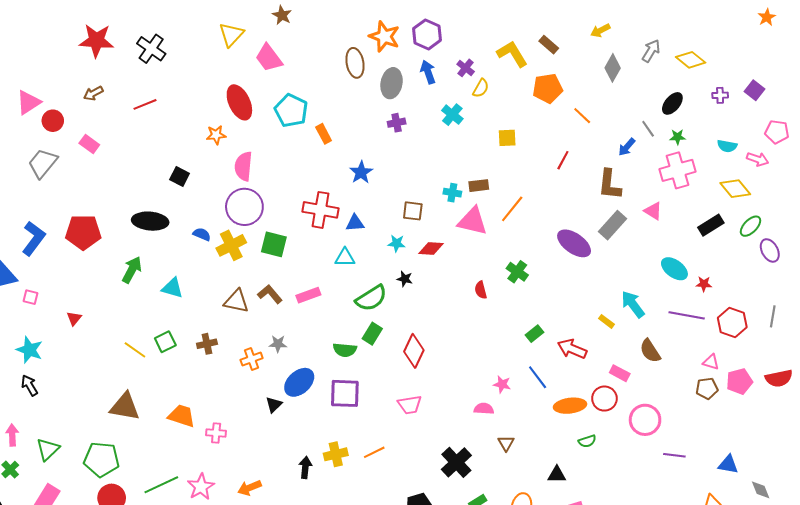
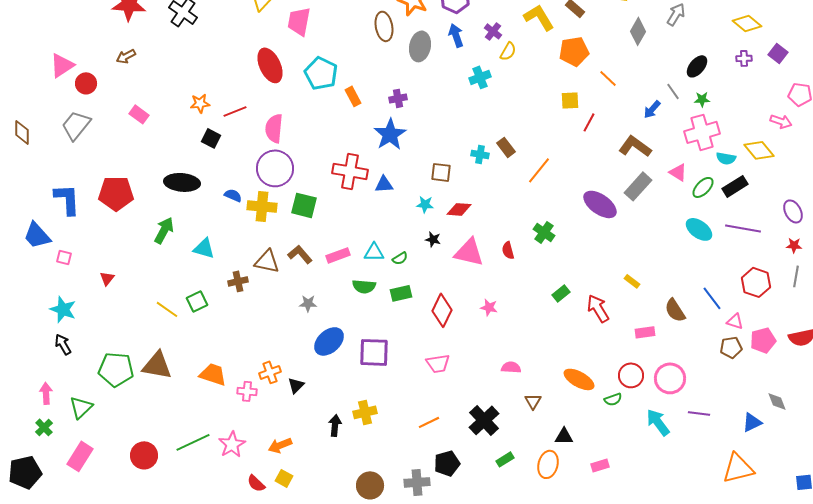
pink trapezoid: (269, 58) -> (299, 21), turned 48
yellow diamond: (691, 60) -> (747, 23), moved
red line: (145, 104) -> (235, 111), moved
cyan cross: (452, 115) -> (480, 77), turned 30
purple cross: (397, 123) -> (398, 98), moved
orange star: (216, 135) -> (200, 103), moved
yellow square: (507, 138) -> (570, 100), moved
pink rectangle: (89, 144) -> (139, 114), moved
cyan semicircle: (727, 146) -> (726, 158), moved
blue star: (361, 172) -> (390, 134), size x1.4
brown L-shape: (610, 185) -> (635, 146), turned 120
brown rectangle: (479, 186) -> (506, 147), turned 60
pink triangle: (473, 221) -> (469, 252), moved
green ellipse: (750, 226) -> (703, 187), moved
blue L-shape: (34, 238) -> (67, 199), turned -40
yellow cross: (231, 245) -> (262, 206), turned 32
cyan triangle: (345, 258) -> (374, 252), moved
red star: (704, 284) -> (794, 245), moved
green semicircle: (371, 298) -> (400, 258), size x0.5
cyan arrow: (633, 304) -> (658, 422), moved
purple line: (687, 315) -> (743, 228), moved
green rectangle: (372, 334) -> (401, 293), turned 45
brown cross: (207, 344) -> (238, 281), moved
red arrow: (572, 349) -> (598, 308), turned 36
green semicircle: (345, 350) -> (364, 286), moved
orange cross: (252, 359) -> (270, 372), moved
pink rectangle: (620, 373) -> (645, 332), turned -36
blue line: (538, 377) -> (712, 298), moved
pink star: (502, 384) -> (489, 307), moved
red circle: (604, 399) -> (631, 375), moved
black triangle: (274, 405) -> (296, 385), moved
orange ellipse: (570, 406) -> (579, 379), moved, turned 36
orange line: (374, 452) -> (429, 422), moved
green pentagon: (101, 459) -> (116, 369), moved
blue triangle: (728, 464) -> (752, 422), turned -35
black triangle: (557, 475) -> (564, 436), moved
gray diamond: (761, 490) -> (777, 401), moved

